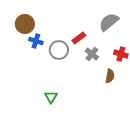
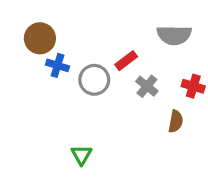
gray semicircle: (109, 22) -> (174, 35), turned -140

